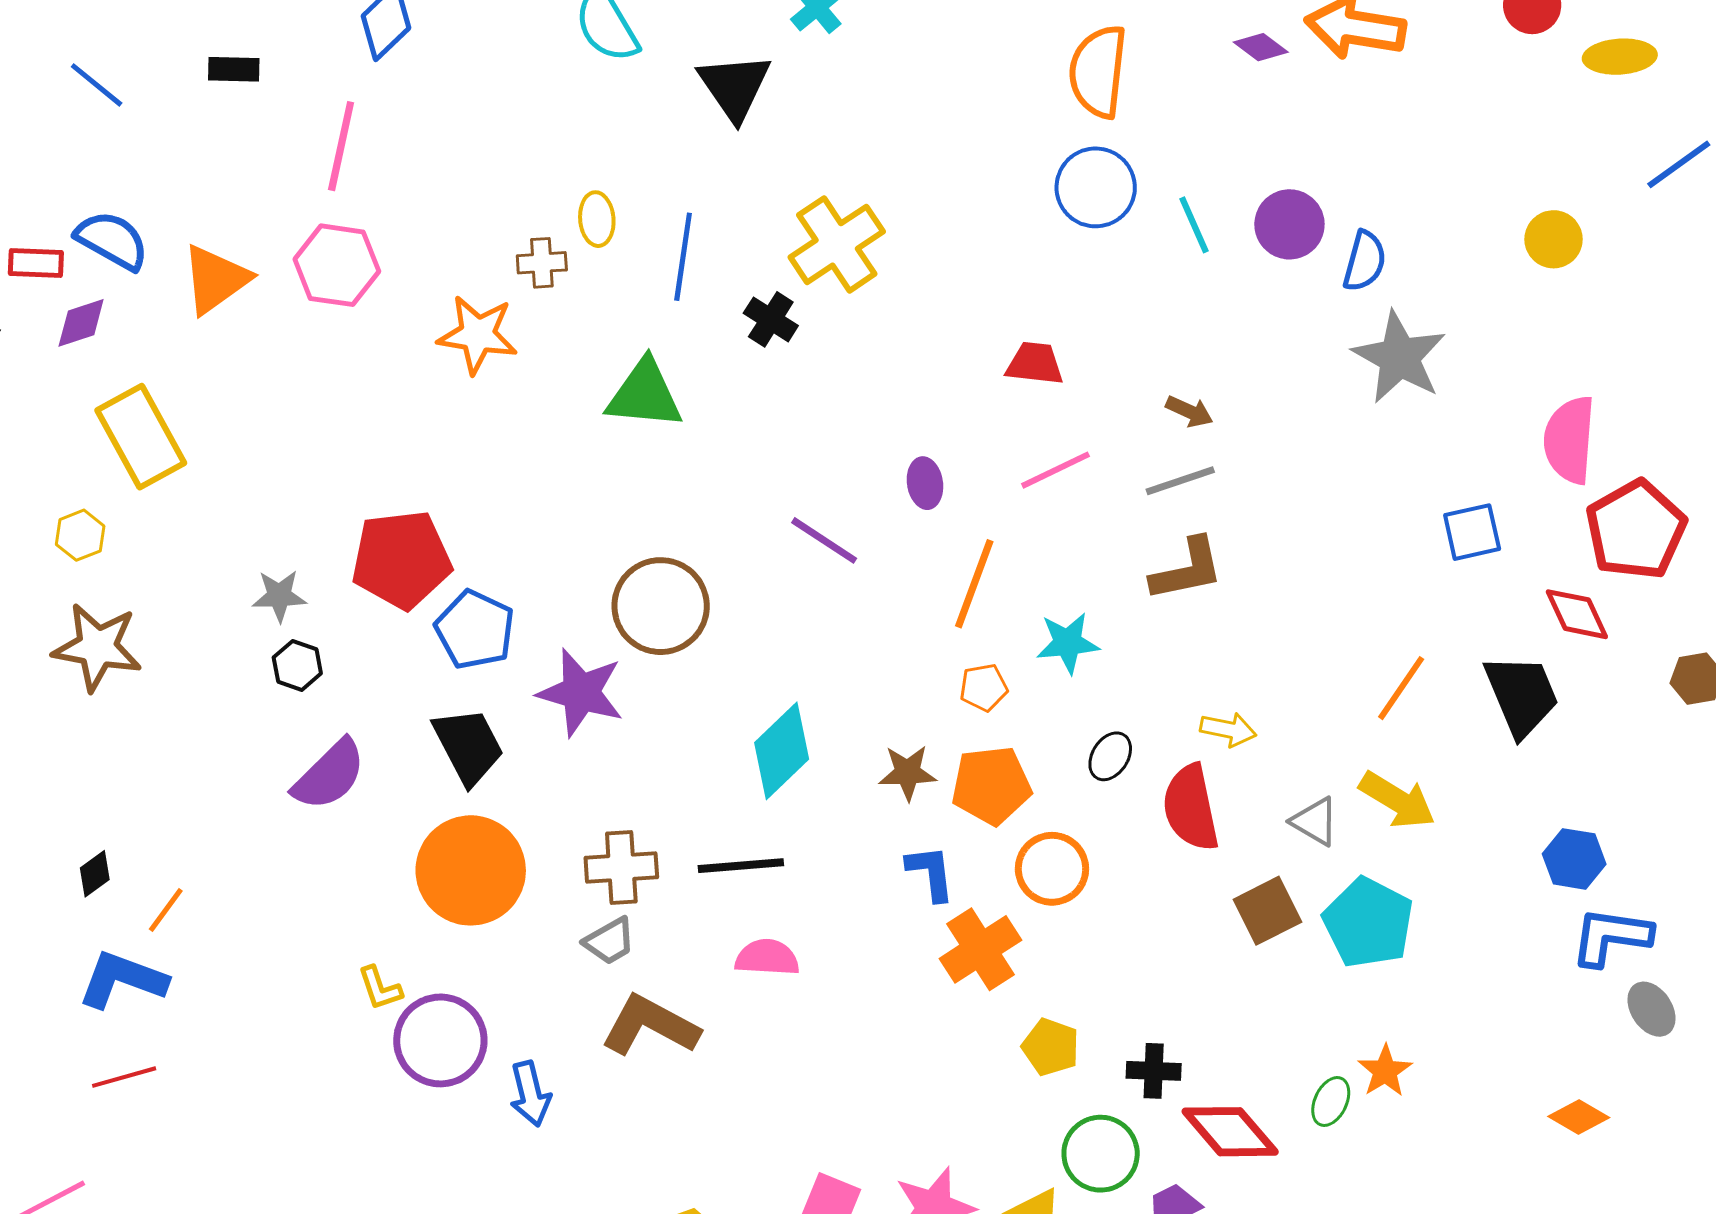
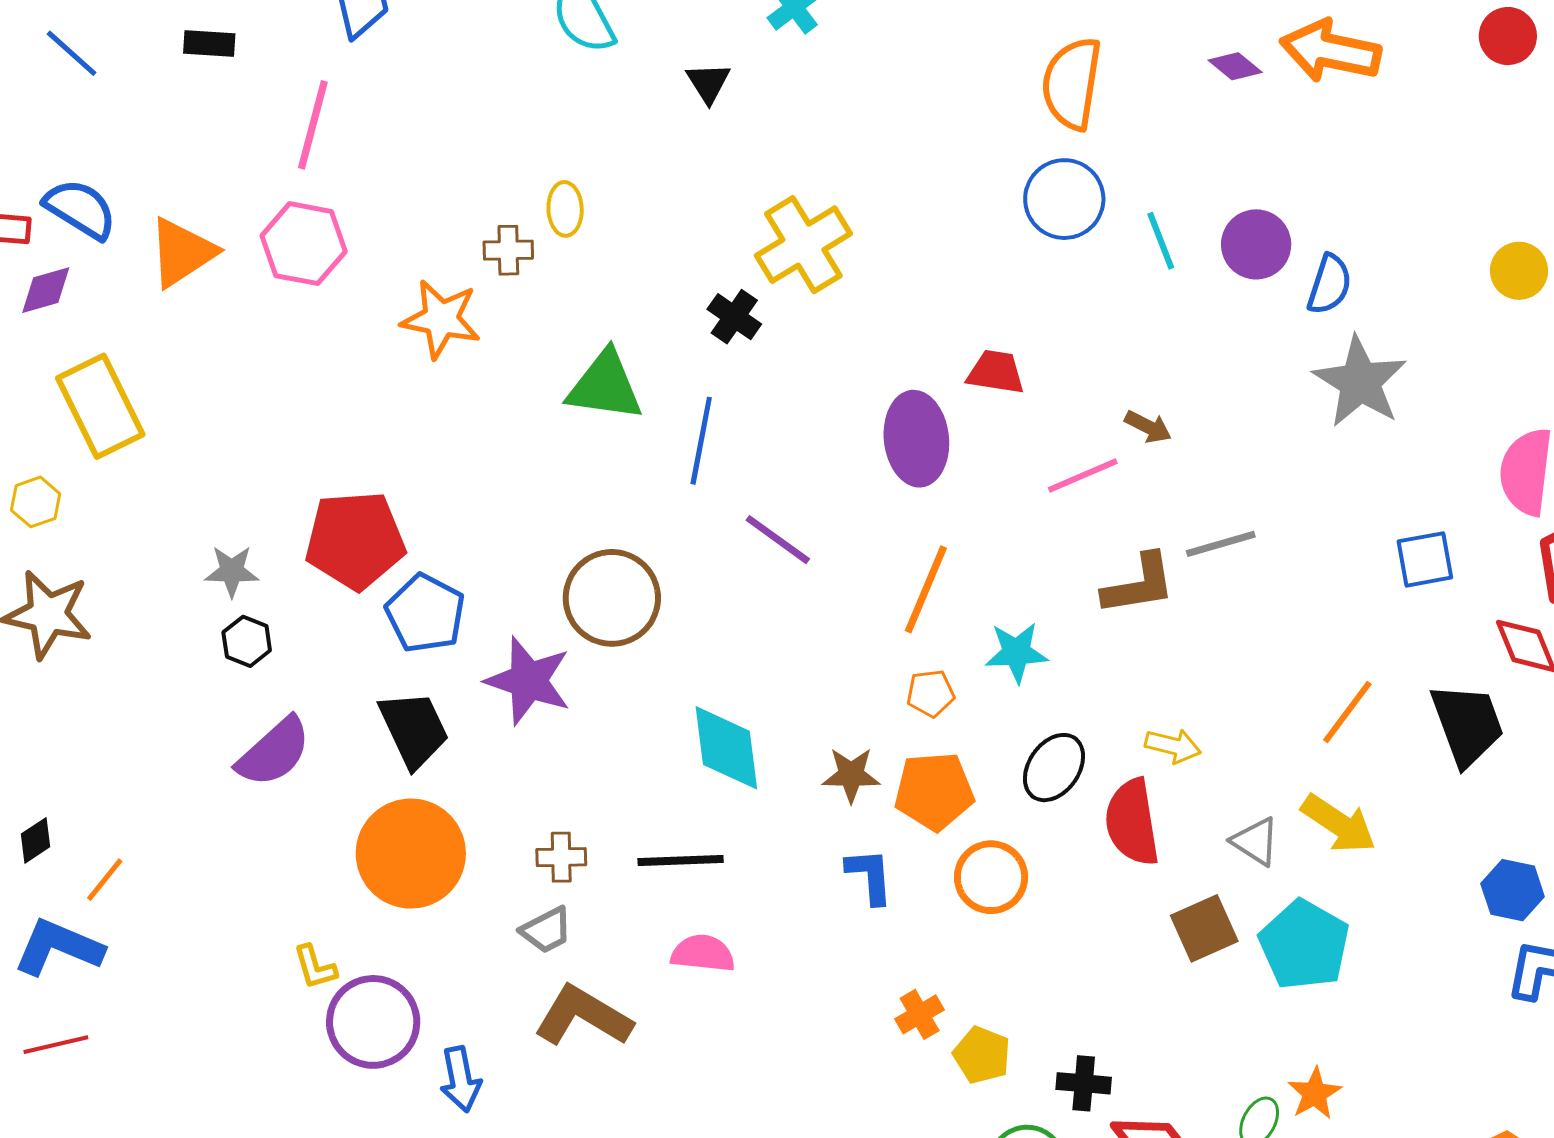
black triangle: (735, 87) -> (708, 83), size x0.6
blue line: (683, 257) -> (701, 441), moved
pink line: (1055, 470) -> (1083, 475), moved
gray line: (1180, 481) -> (1221, 544), moved
purple ellipse: (925, 483) -> (916, 439), moved, size x1.8
cyan diamond: (782, 751) -> (726, 748), turned -56
black ellipse: (1110, 756) -> (1054, 768), size x1.4
brown cross: (621, 868) -> (561, 857), size x0.7
orange cross: (981, 949) -> (920, 1014), moved, size x0.6

